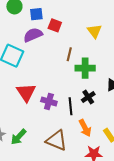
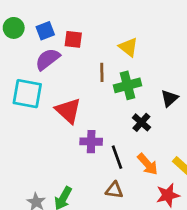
yellow triangle: (94, 31) -> (128, 47), moved
red triangle: (26, 93) -> (68, 111), moved
black line: (70, 106) -> (117, 157), moved
brown triangle: (57, 140) -> (114, 190), size x0.6

